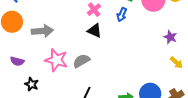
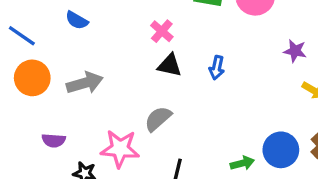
blue arrow: (122, 15) -> (217, 68), moved
pink star: (56, 60) -> (120, 149), moved

